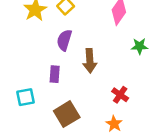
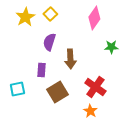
red cross: (120, 95) -> (95, 87), size x1.5
brown square: (67, 114) -> (57, 92), moved

